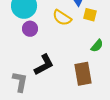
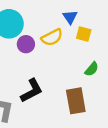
yellow semicircle: (62, 18) -> (52, 37), turned -60
purple circle: (30, 29) -> (26, 44), moved

